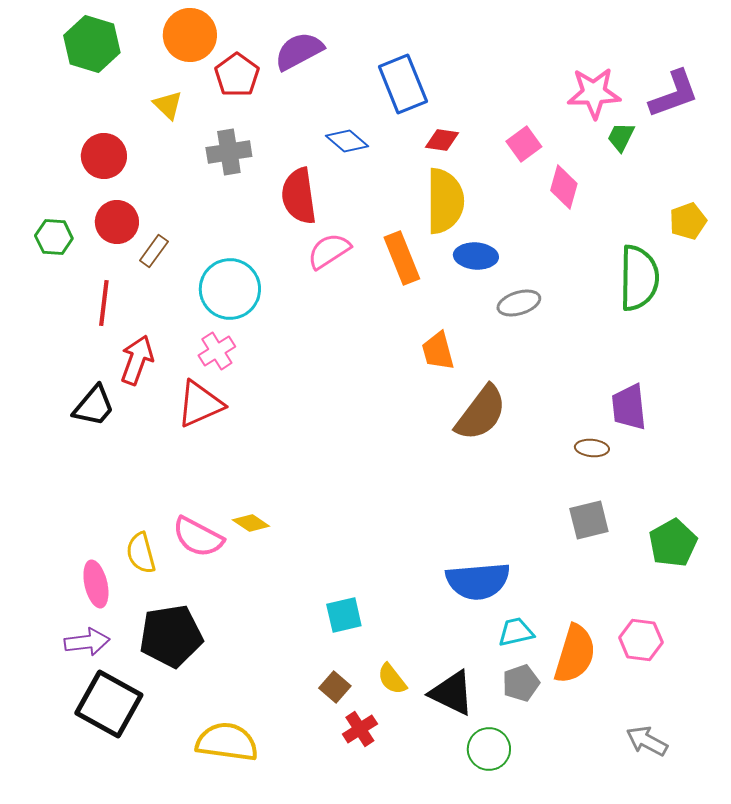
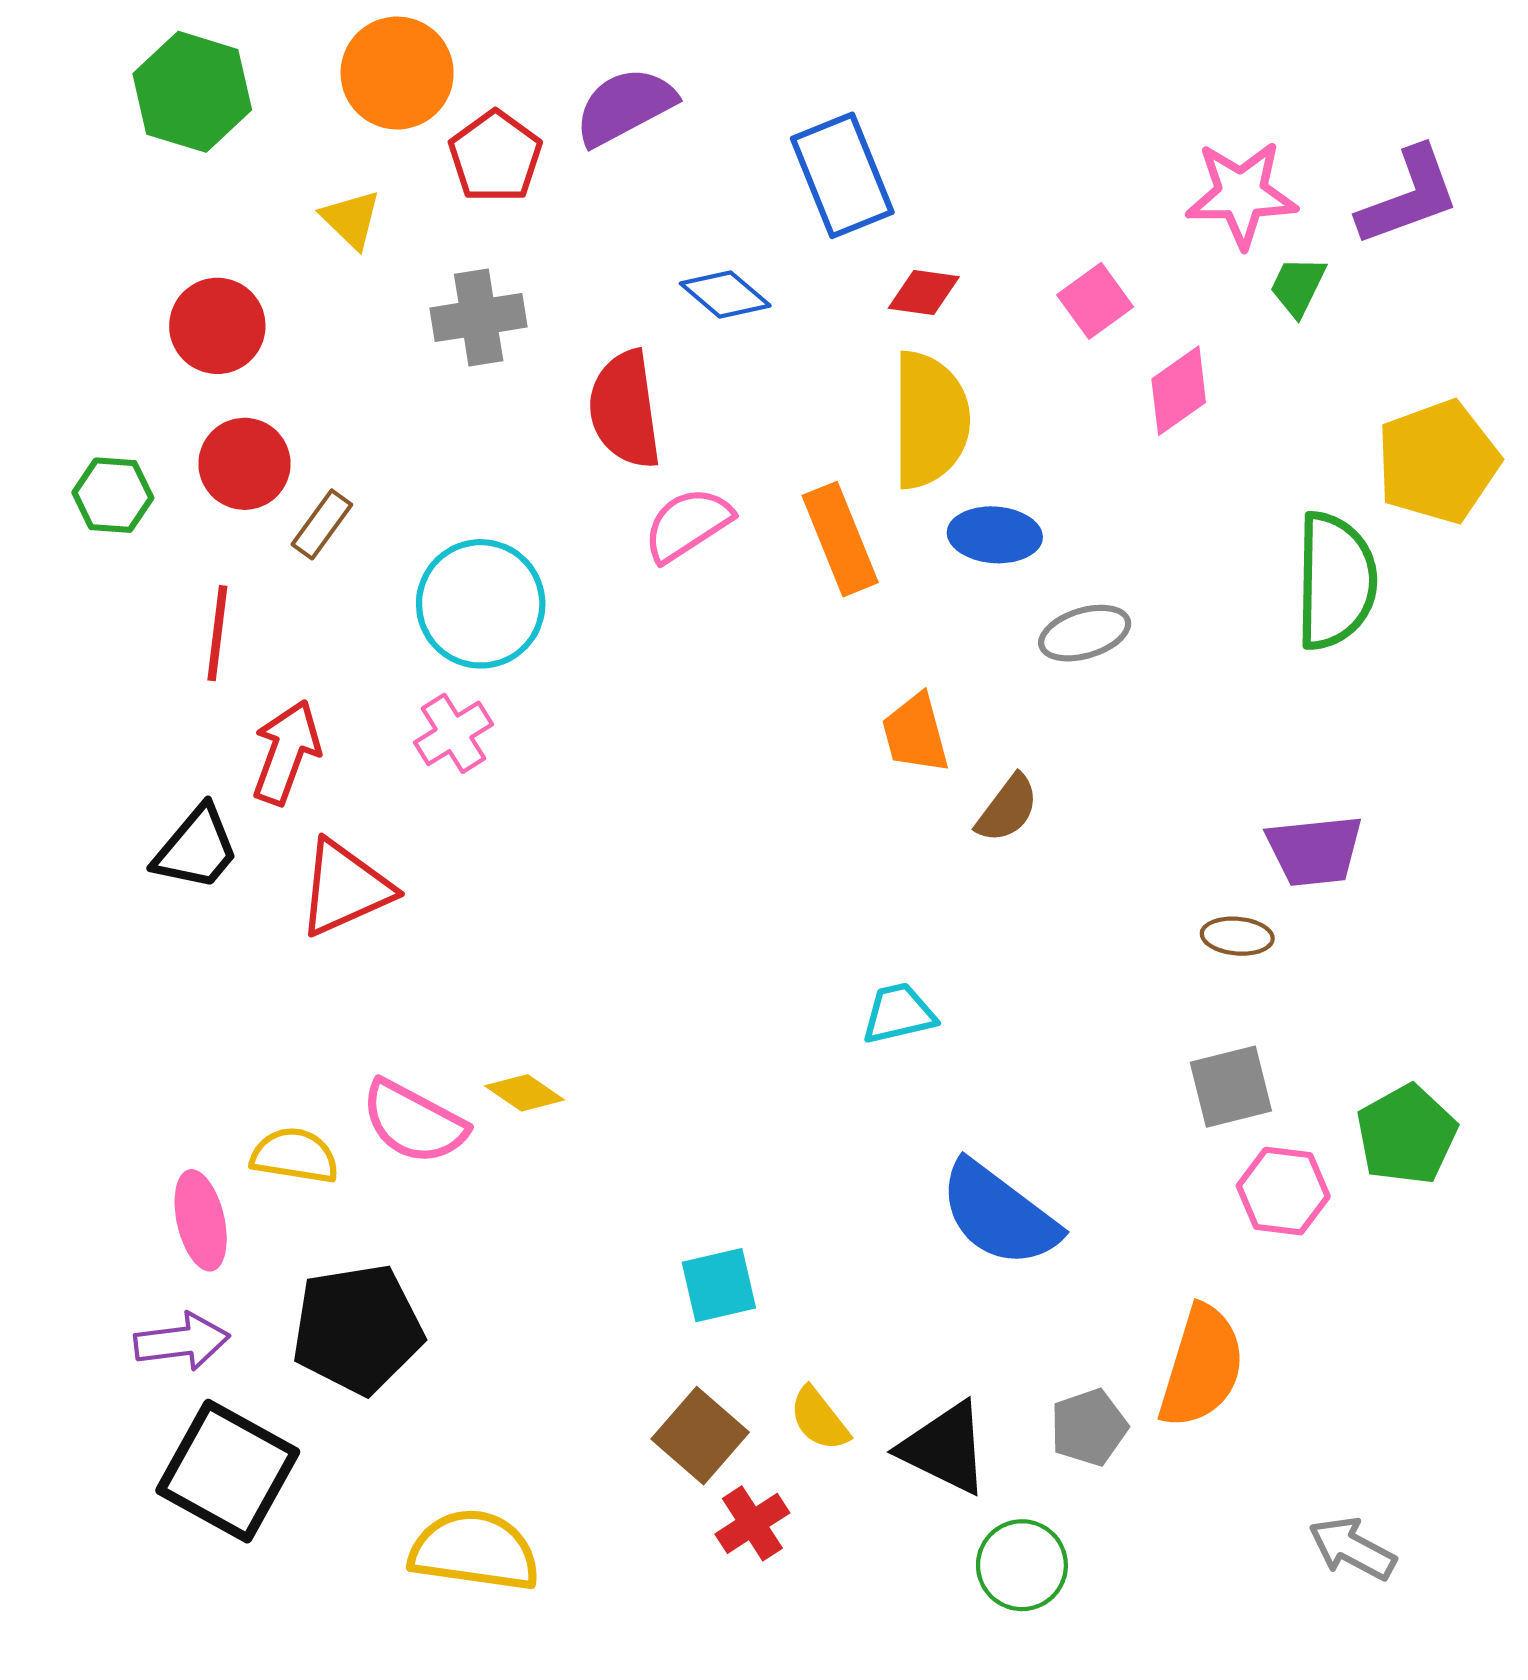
pink diamond: (564, 187) -> (1179, 391), turned 39
yellow pentagon: (688, 221) -> (1438, 462), size x1.6
red triangle: (200, 404) -> (345, 888), moved
purple trapezoid: (629, 407) -> (1315, 850), turned -90
brown semicircle: (481, 413) -> (1007, 809), moved, size x0.6
yellow semicircle: (141, 553) -> (295, 1156), turned 114
blue semicircle: (478, 581) -> (999, 1214), turned 42
cyan trapezoid: (516, 632) -> (899, 1013), moved
pink hexagon: (641, 640) -> (1283, 1191), moved
brown square: (335, 687) -> (700, 1436), size x1.4

